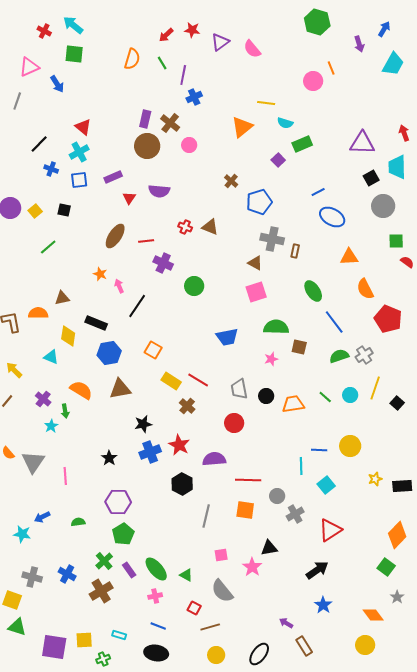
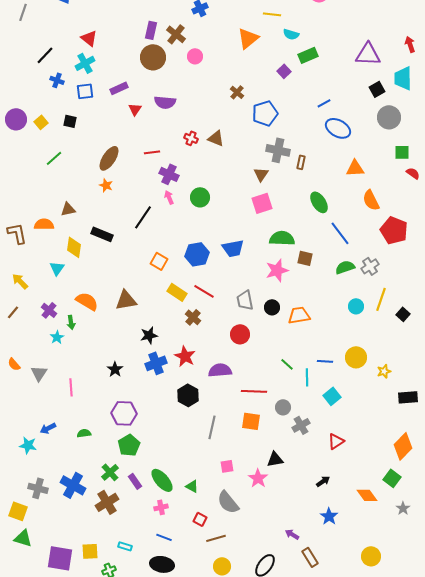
brown ellipse: (115, 236) -> (109, 158), moved
brown triangle: (255, 263) -> (261, 174), turned 35
pink arrow: (119, 286) -> (169, 197), moved
blue hexagon: (109, 353) -> (197, 254), moved
cyan triangle: (51, 357) -> (57, 268), turned 42
pink star: (271, 359) -> (277, 270), size x1.6
green line: (325, 397) -> (287, 364), moved
gray triangle: (33, 462) -> (39, 373), size x0.7
yellow star: (375, 479) -> (384, 371), moved
red triangle: (330, 530) -> (336, 441), size x0.7
black arrow: (317, 570) -> (323, 481), size x0.6
blue cross: (67, 574) -> (73, 485), size x1.4
orange diamond: (373, 615) -> (367, 495), moved

